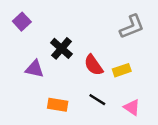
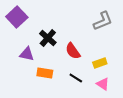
purple square: (22, 22) -> (17, 17), size x1.5
yellow rectangle: (122, 70) -> (100, 63), moved
orange rectangle: (58, 105) -> (45, 73), moved

